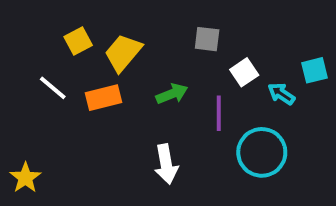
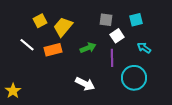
cyan square: (315, 70) -> (136, 20), moved
white square: (244, 72) -> (117, 36), moved
white arrow: (166, 164) -> (85, 84), turned -54

